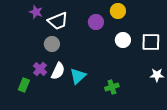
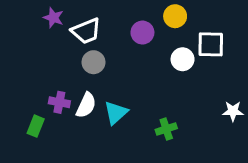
white square: (151, 42) -> (211, 44), moved
gray circle: (52, 44) -> (93, 62), moved
purple cross: (40, 69) -> (59, 102), turned -32

